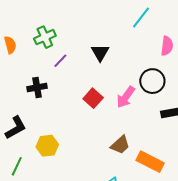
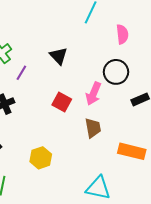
brown trapezoid: (120, 145) -> (93, 128), moved, turned -45
yellow hexagon: (47, 146) -> (41, 158), moved

